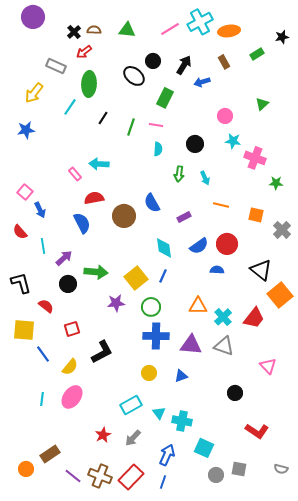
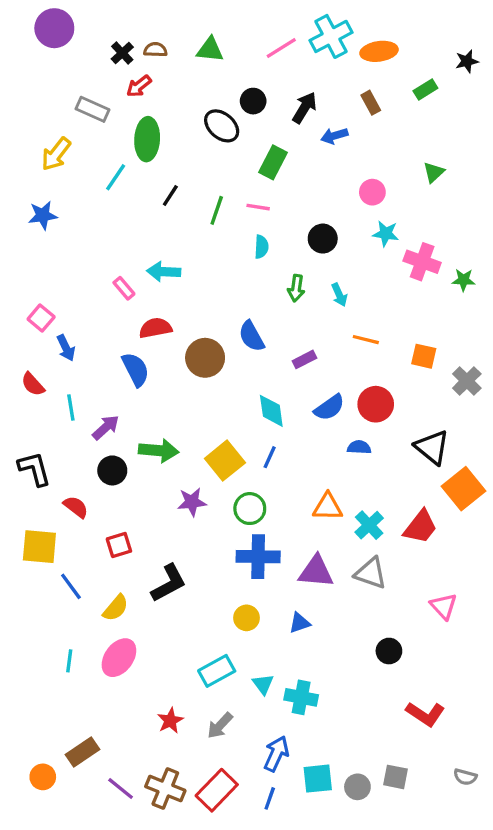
green star: (276, 183) -> (464, 280), moved
cyan square: (204, 448) -> (318, 779), moved, turned -30

